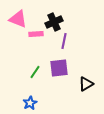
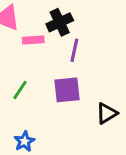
green line: (35, 72) -> (20, 90), moved

